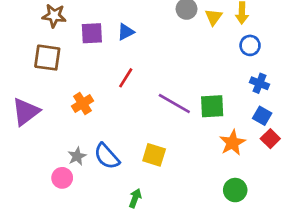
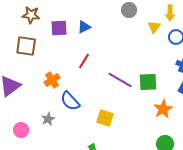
yellow triangle: (214, 17) -> (154, 27), moved
blue semicircle: (107, 156) -> (70, 101), moved
pink circle: (62, 178) -> (21, 130), moved

